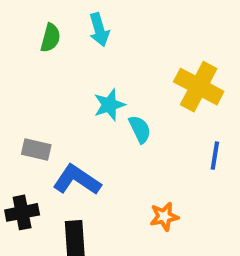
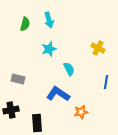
yellow cross: (199, 87) -> (98, 48), size x0.6
cyan star: (109, 105) -> (49, 49), moved
blue L-shape: (77, 180) -> (58, 94), moved

